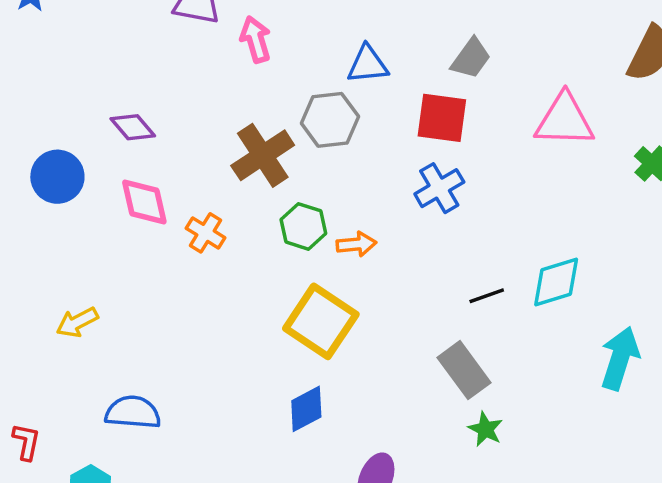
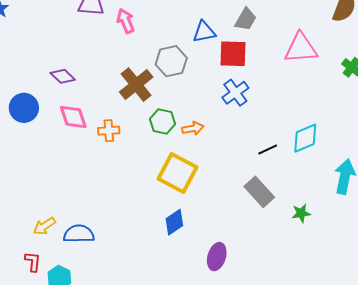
blue triangle: (368, 64) -> (204, 32), moved
orange cross: (205, 233) -> (109, 131), turned -30
yellow arrow: (77, 322) -> (44, 226), moved
green star: (485, 429) -> (301, 213), moved, turned -30
red L-shape: (26, 442) -> (33, 262), moved

